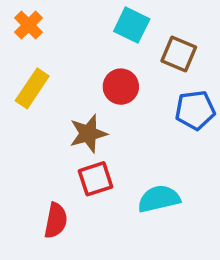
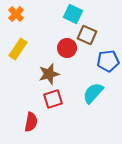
brown square: (179, 54) -> (87, 35), moved
cyan semicircle: (159, 199) -> (93, 93), moved, turned -35

